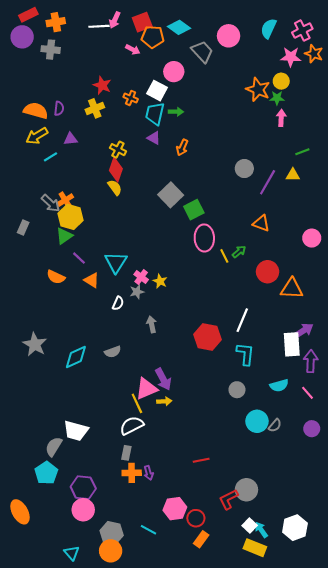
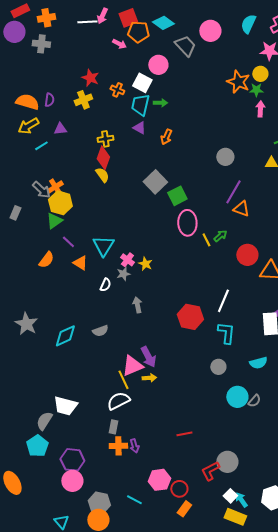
yellow cross: (118, 150) -> (105, 139), turned -35
purple line: (268, 182) -> (233, 192), moved
orange semicircle: (56, 277) -> (46, 260), turned -78

